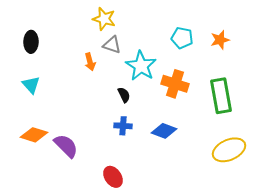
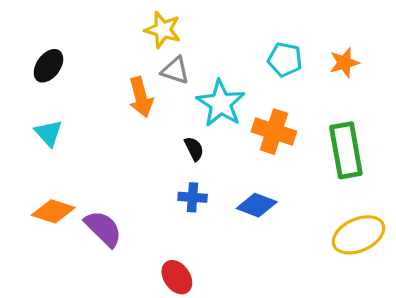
black ellipse: (31, 42) -> (48, 66), turned 35
orange arrow: (90, 62) -> (141, 97), size x1.4

